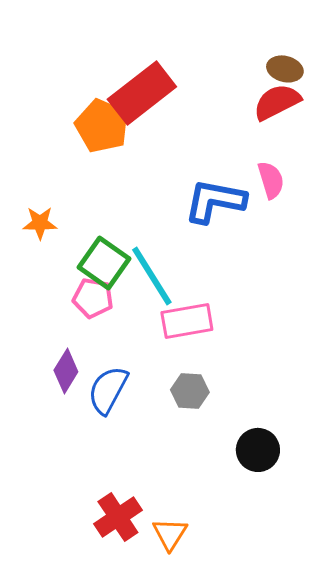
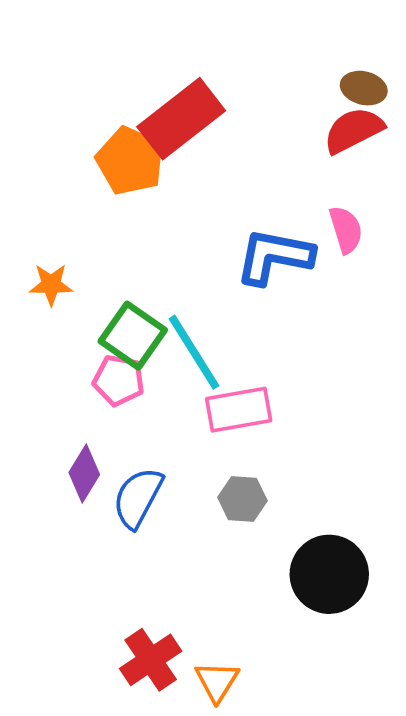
black circle: (258, 450) -> (329, 574), size x1.4

